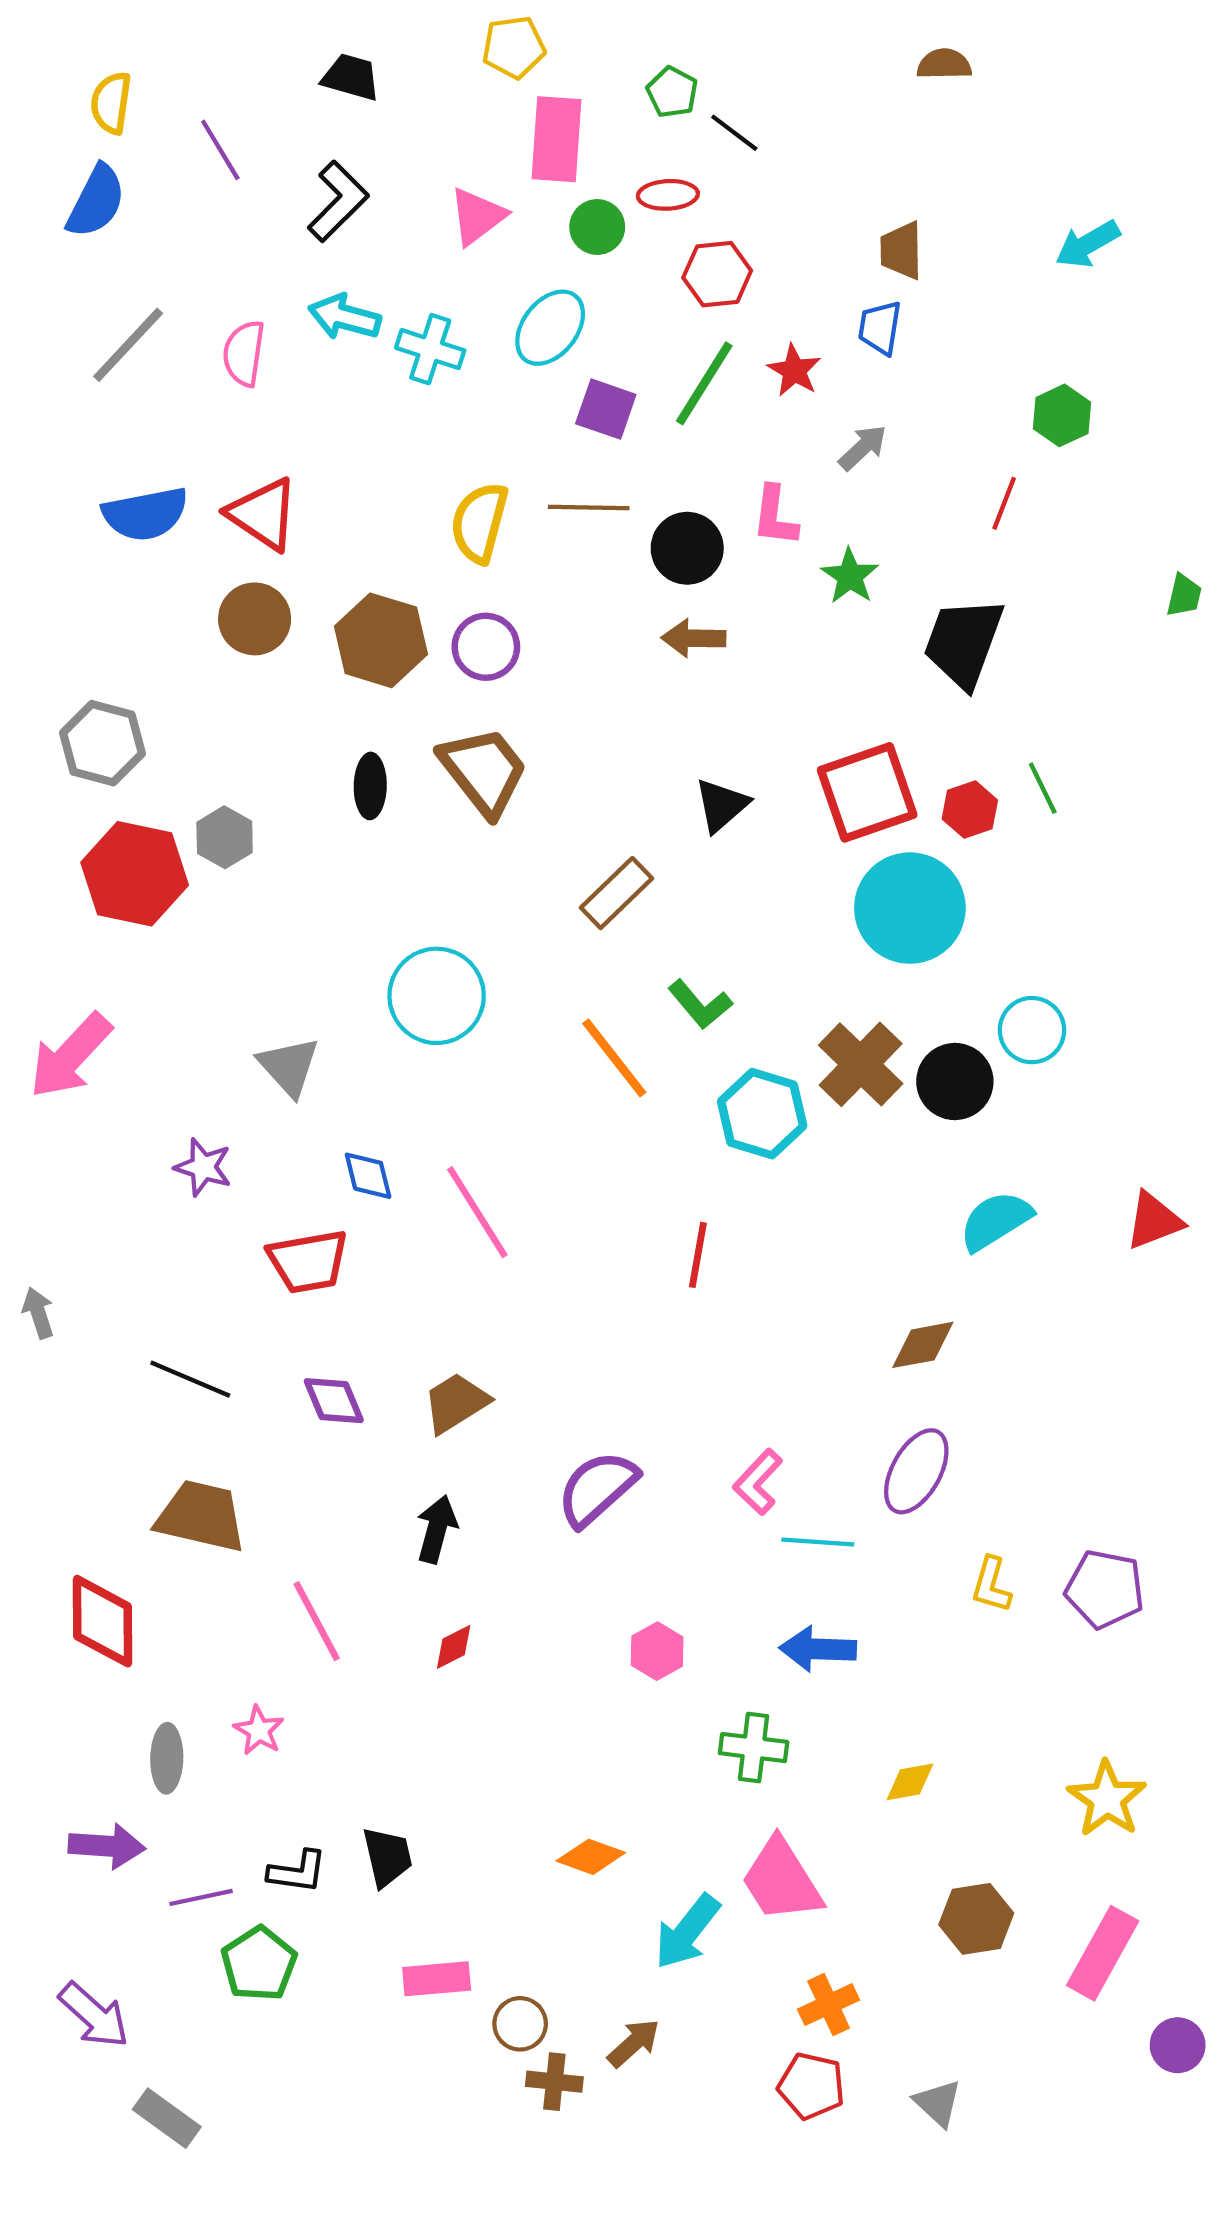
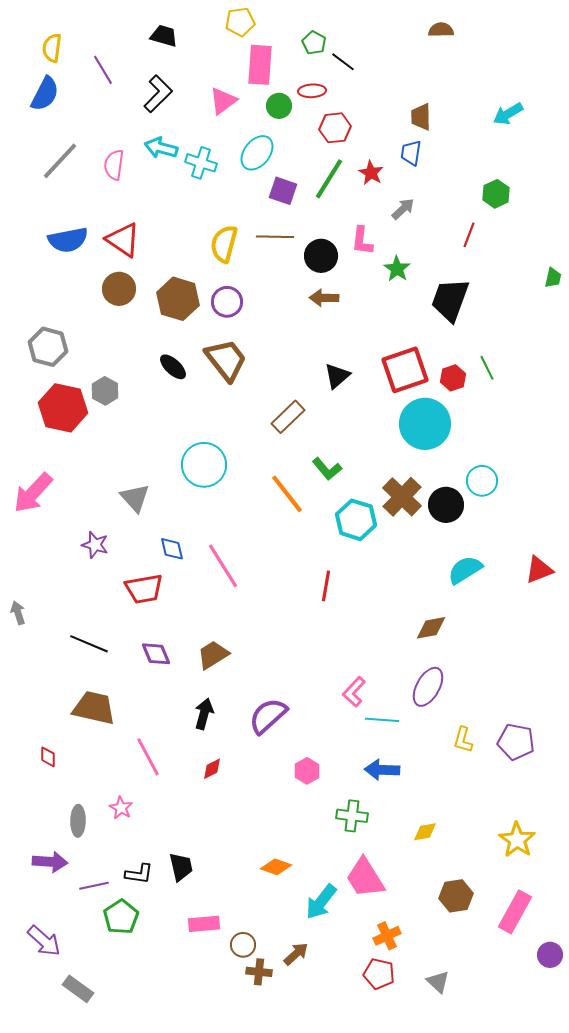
black ellipse: (370, 786) -> (173, 367), turned -48
purple semicircle: (597, 1488) -> (268, 716), moved
red diamond: (103, 1621) -> (48, 757), size x0.5

